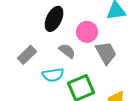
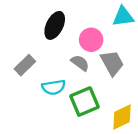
gray semicircle: (67, 51) -> (80, 63), moved

